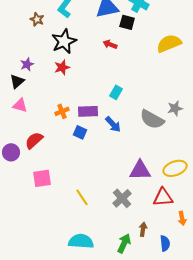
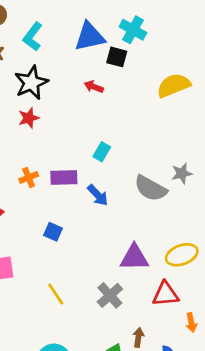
blue square: (80, 132) -> (53, 232), moved

